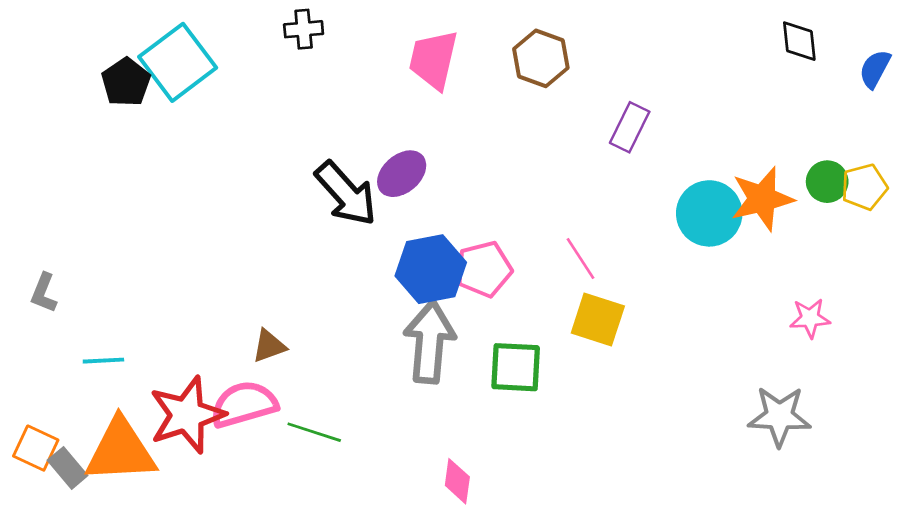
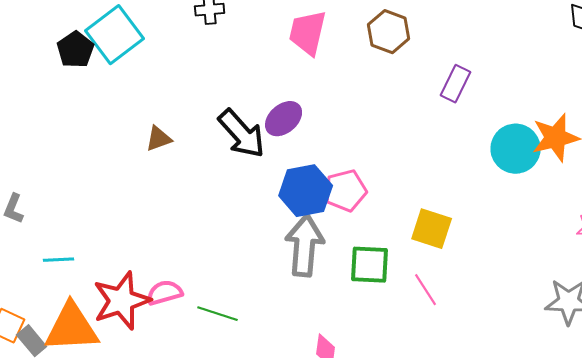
pink line: (581, 258) -> (426, 290), moved
brown triangle: (269, 346) -> (159, 139), moved
pink semicircle: (244, 404) -> (165, 293), size x0.7

